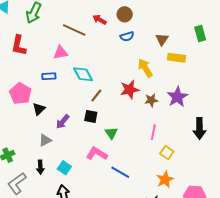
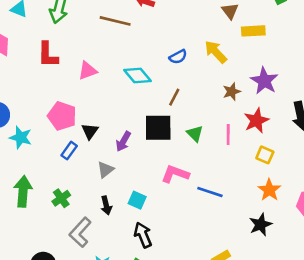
blue semicircle: (127, 36) -> (178, 57), moved
pink triangle: (61, 53) -> (88, 71), moved
blue rectangle: (49, 76) -> (69, 151), moved, turned -40
red star: (130, 90) -> (256, 121), moved
brown line: (96, 96) -> (174, 97), moved
black square: (91, 116) -> (158, 128), size x1.6
pink line: (153, 132) -> (228, 135), moved
green triangle: (111, 133) -> (195, 133), moved

